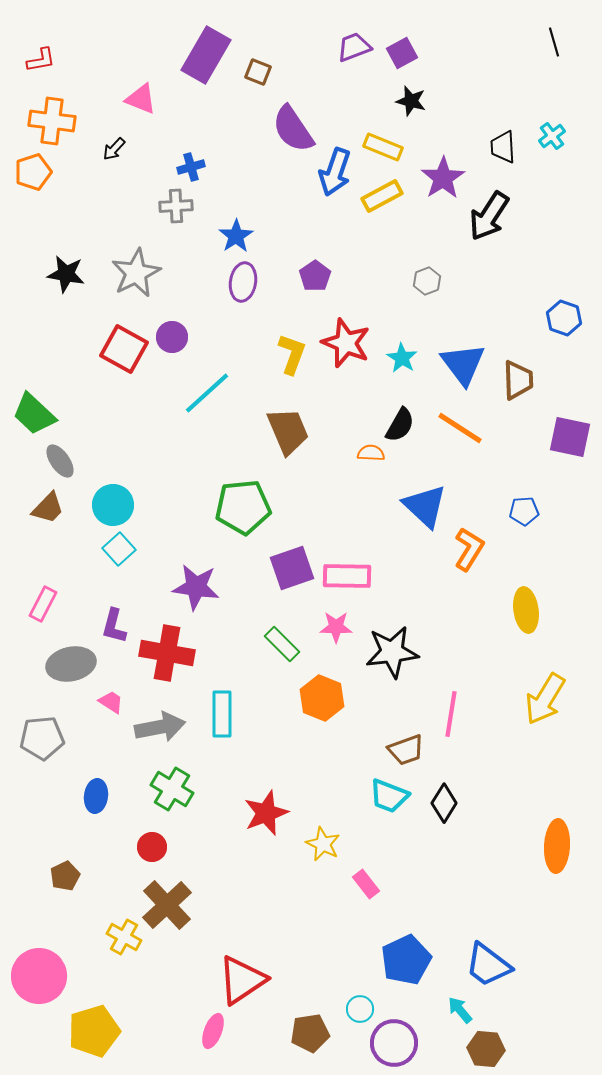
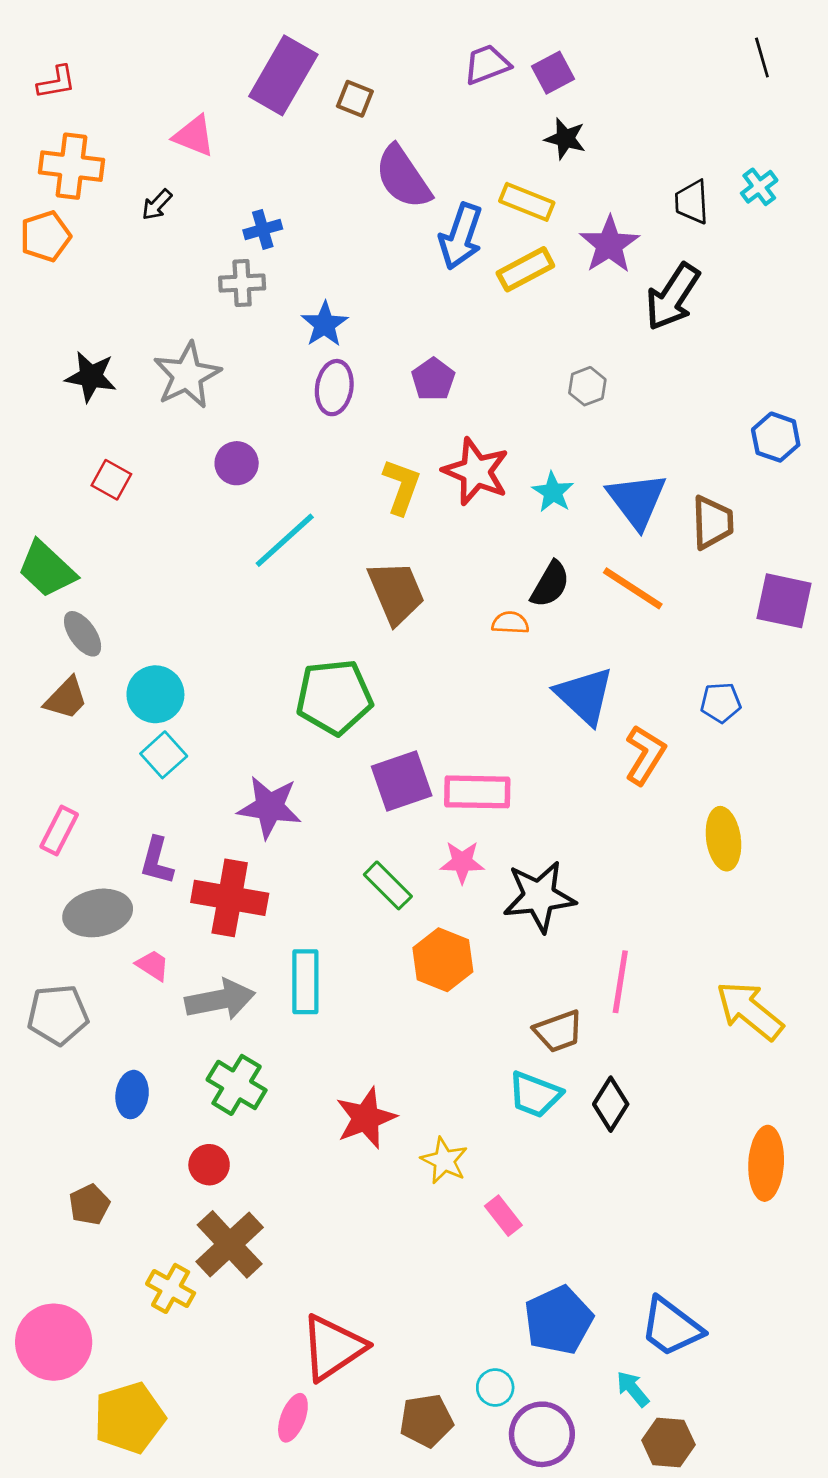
red square: (124, 349) -> (111, 480), moved, size x0.6
yellow arrow: (545, 699) -> (750, 1011), moved, turned 98

